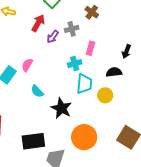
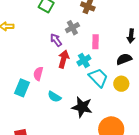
red arrow: (38, 23) -> (64, 59), moved
purple arrow: (53, 37) -> (56, 40), turned 120
cyan trapezoid: (84, 84) -> (98, 78), turned -35

